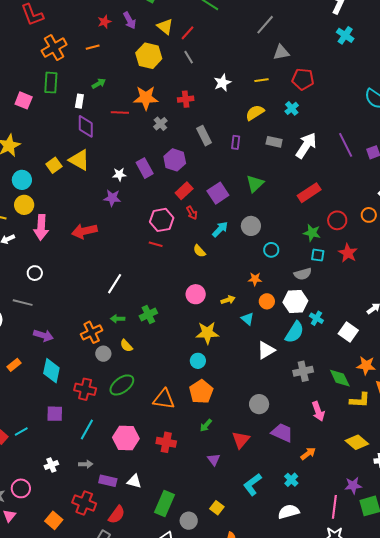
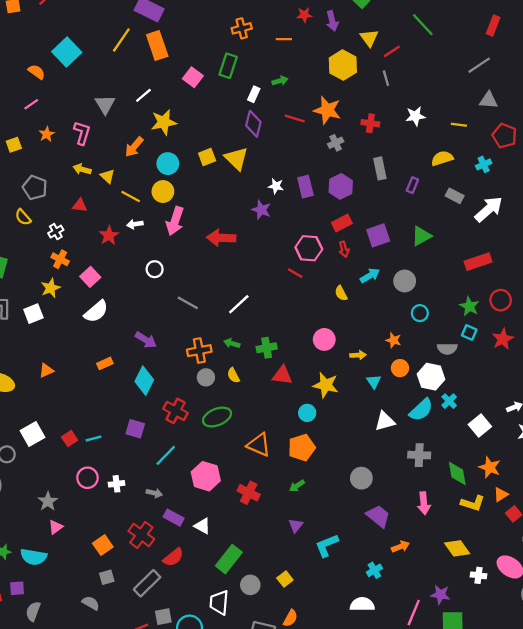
orange cross: (54, 48) -> (242, 28), size x0.7
gray line: (23, 303) -> (188, 303), moved
red triangle: (241, 440) -> (282, 375), moved, turned 42
cyan L-shape: (252, 484) -> (327, 545), moved
pink circle: (21, 488) -> (88, 478), moved

